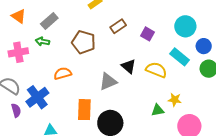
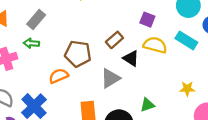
brown rectangle: (118, 26) -> (114, 40), moved
brown pentagon: (84, 42) -> (78, 54), moved
yellow semicircle: (156, 70) -> (155, 45), moved
green triangle: (158, 110) -> (147, 105), moved

